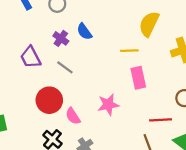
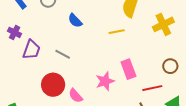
purple cross: (61, 38) -> (15, 32), moved
purple trapezoid: (30, 57) -> (31, 50), turned -125
pink rectangle: (138, 78) -> (128, 69), moved

